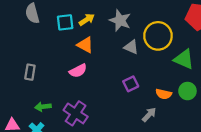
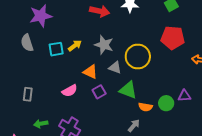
orange triangle: (85, 45) -> (90, 72), moved
green triangle: (184, 59) -> (128, 90), moved
purple square: (131, 84) -> (99, 92), moved

